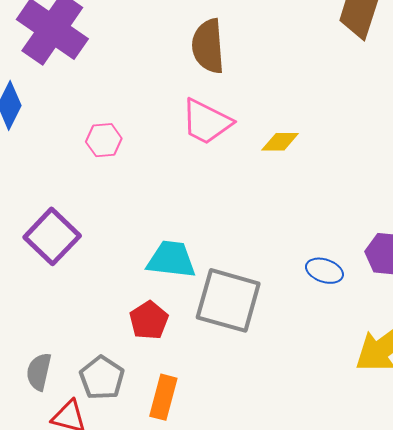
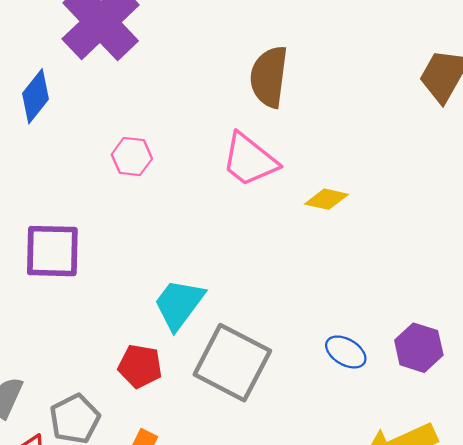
purple square: (52, 236) -> (52, 251), turned 36
cyan trapezoid: (171, 259) -> (179, 304), turned -72
red pentagon: (149, 320) -> (140, 366), turned 30

